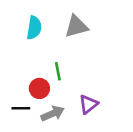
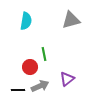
gray triangle: (76, 26) -> (71, 20), moved
black line: (21, 108) -> (18, 90), moved

